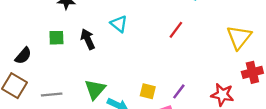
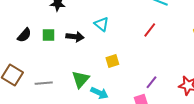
black arrow: (88, 39) -> (75, 37), turned 120
black semicircle: (23, 56) -> (24, 35), moved
yellow square: (148, 91) -> (112, 61), moved, turned -32

